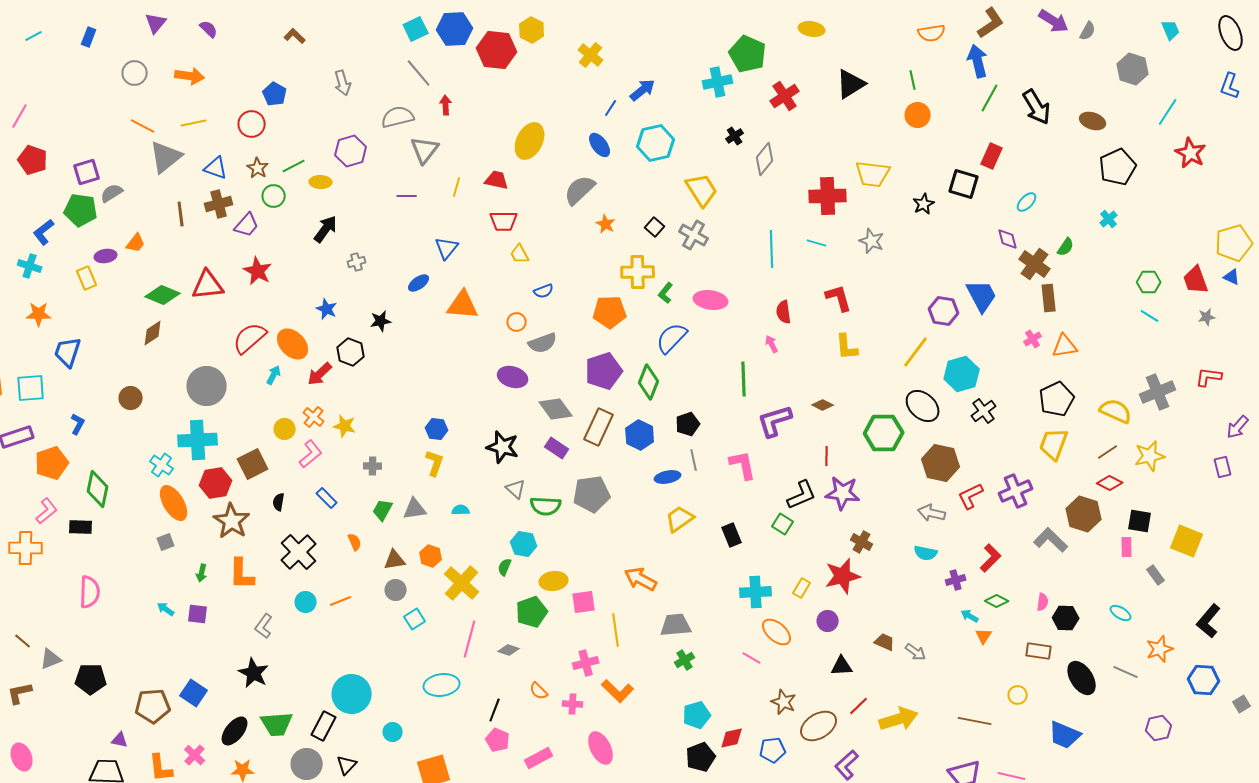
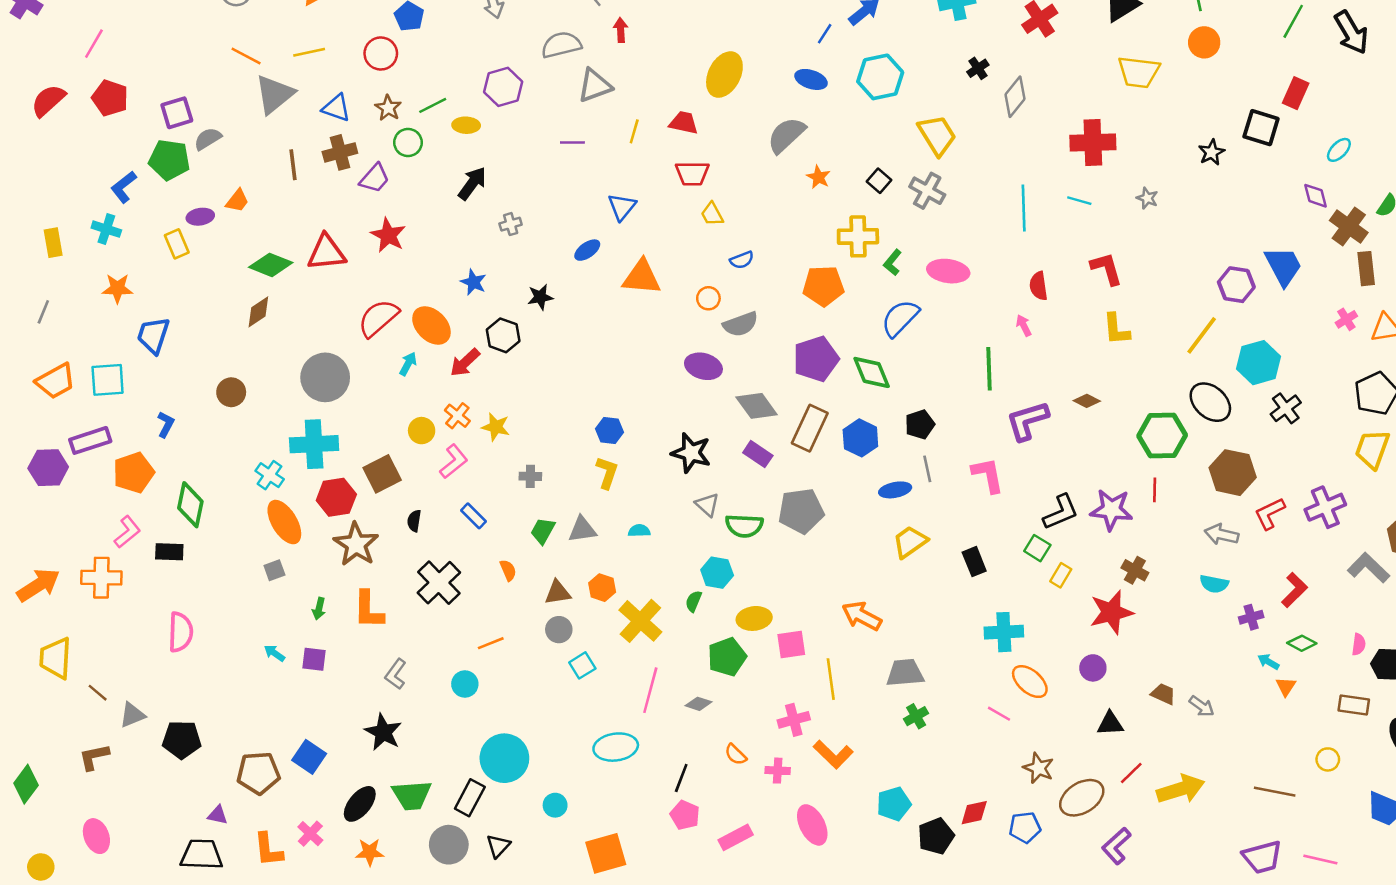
blue ellipse: (600, 145) -> (811, 79), turned -35
gray triangle: (425, 150) -> (595, 86), turned 32
yellow trapezoid: (873, 174) -> (1139, 72), moved
gray star: (872, 241) -> (1147, 198), size x0.7
green diamond: (649, 382) -> (872, 372), turned -44
red line: (827, 456) -> (1155, 490), moved
yellow rectangle: (802, 588) -> (1061, 575), moved
cyan circle: (306, 602) -> (465, 684), moved
cyan pentagon: (697, 715) -> (894, 804), moved

